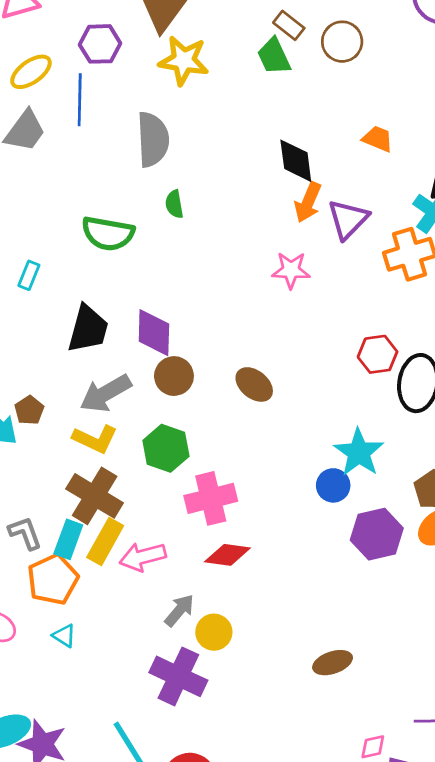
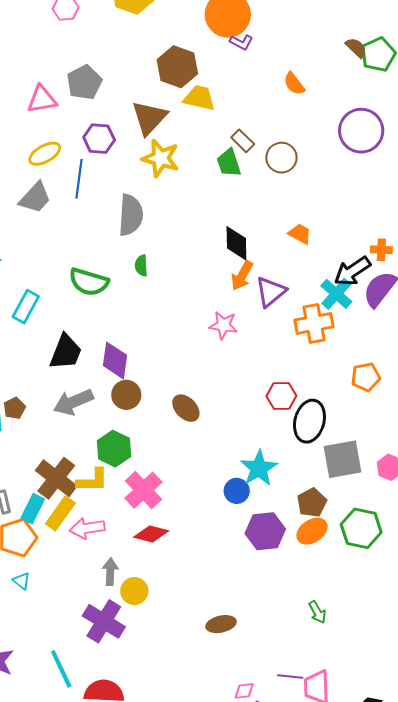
cyan rectangle: (29, 275) -> (26, 307), size x1.5
yellow L-shape: (95, 439) -> (92, 480), moved, turned -32
pink cross: (211, 498) -> (143, 490), turned -36
gray arrow: (179, 610) -> (110, 572), turned -44

